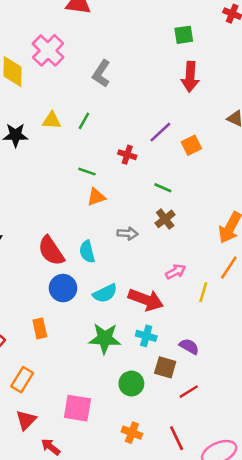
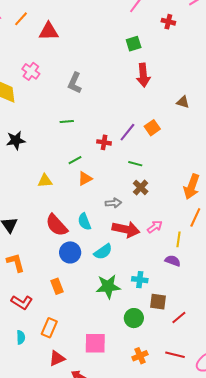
pink cross: (48, 50) -> (31, 71), size x0.7
yellow triangle: (52, 120) -> (45, 181), moved
green line: (84, 121) -> (67, 121), turned 64
purple line: (160, 132) -> (127, 132), moved
green line: (87, 172) -> (75, 160), turned -40
red arrow: (146, 300) -> (126, 229), moved
purple semicircle: (189, 346) -> (173, 261), moved
red triangle: (26, 420) -> (57, 358), turned 30
orange cross: (132, 433) -> (140, 356), turned -35
red line: (177, 438) -> (175, 355), turned -42

